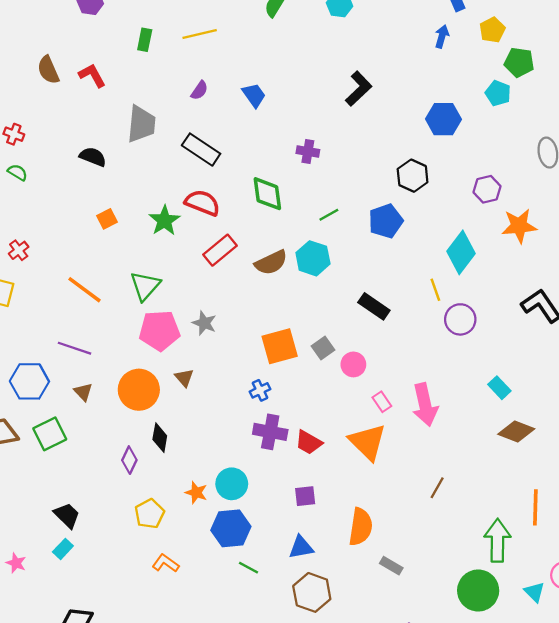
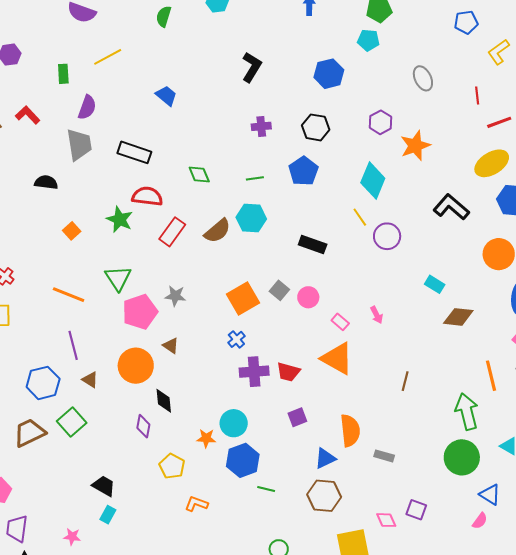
purple semicircle: (199, 90) -> (87, 107), moved, size x1.4
purple cross: (308, 152) -> (261, 126), moved
green diamond: (267, 194) -> (199, 175), size x0.7
green line: (329, 215) -> (255, 178), turned 36
purple line: (74, 348) -> (73, 345), turned 72
pink arrow: (425, 405) -> (377, 315), size x0.5
blue triangle: (301, 547) -> (325, 458), moved

